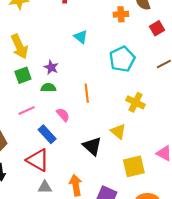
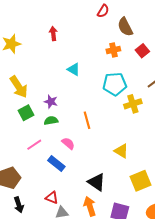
orange cross: (121, 14) -> (113, 50), moved
cyan pentagon: (122, 59) -> (115, 84), turned 30
yellow cross: (135, 102) -> (133, 104), moved, turned -36
black triangle: (92, 146) -> (97, 182), moved
red triangle: (38, 160) -> (52, 198), moved, size x0.6

